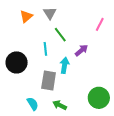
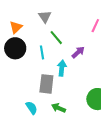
orange triangle: (26, 16) -> (16, 27), moved
black circle: (17, 62) -> (15, 48), moved

